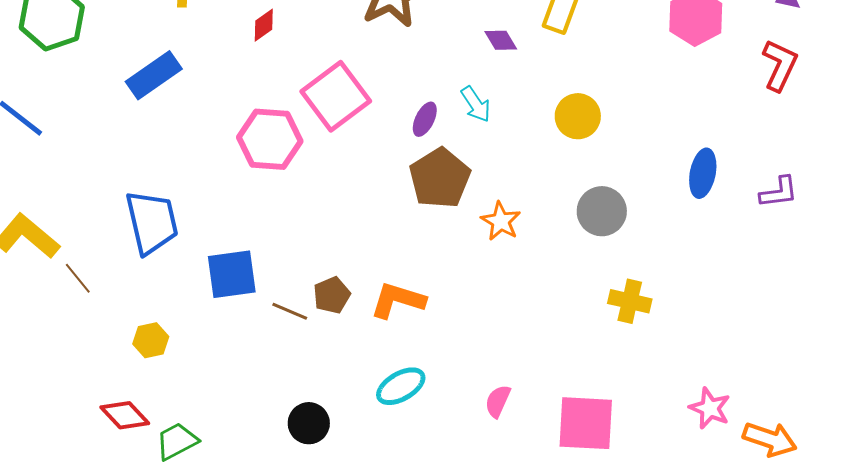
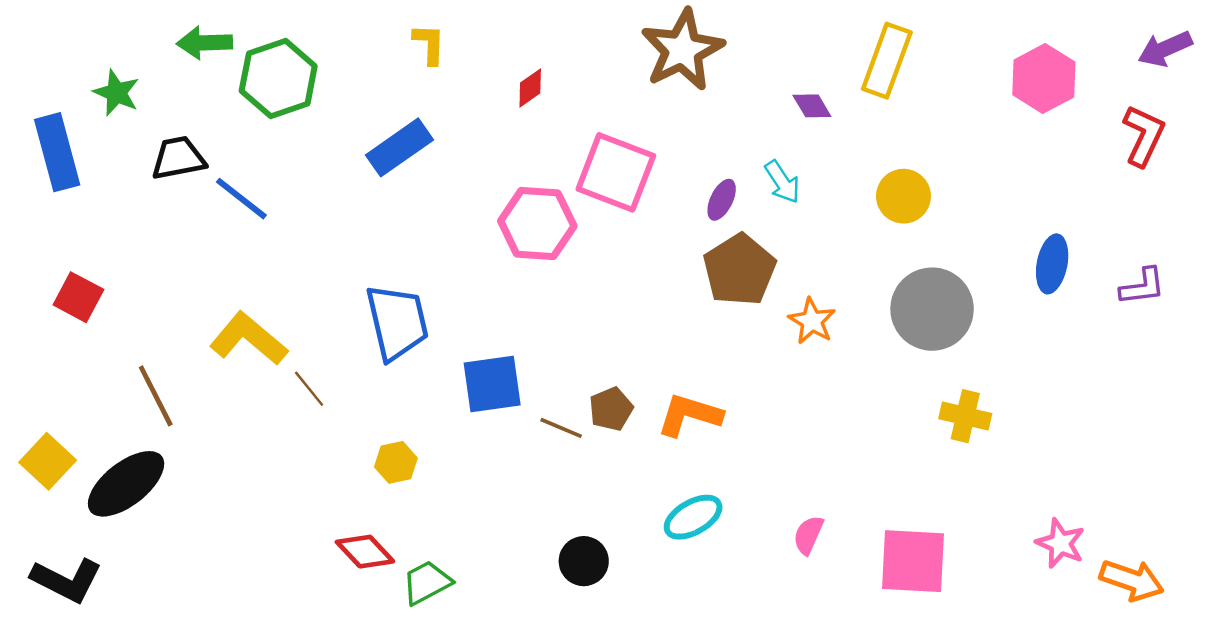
pink square: (336, 96) -> (616, 172), turned -32
gray circle: (602, 211) -> (932, 309), size x1.4

